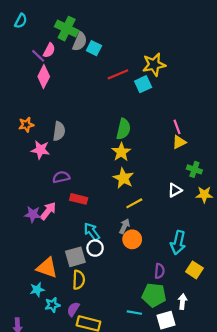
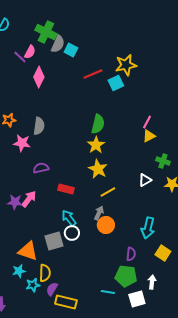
pink diamond: (44, 77) -> (39, 77), moved
pink line: (177, 127) -> (147, 122), turned 48
red rectangle: (79, 199) -> (66, 189), moved
yellow semicircle: (79, 280) -> (45, 273), moved

